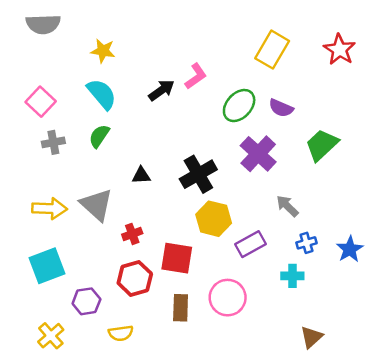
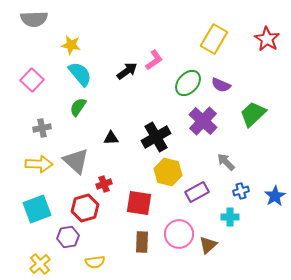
yellow star: (103, 51) -> (71, 45), moved
gray cross: (53, 142) -> (42, 128), moved
red hexagon: (135, 278) -> (85, 208), moved
brown triangle: (312, 337) -> (208, 245), moved

